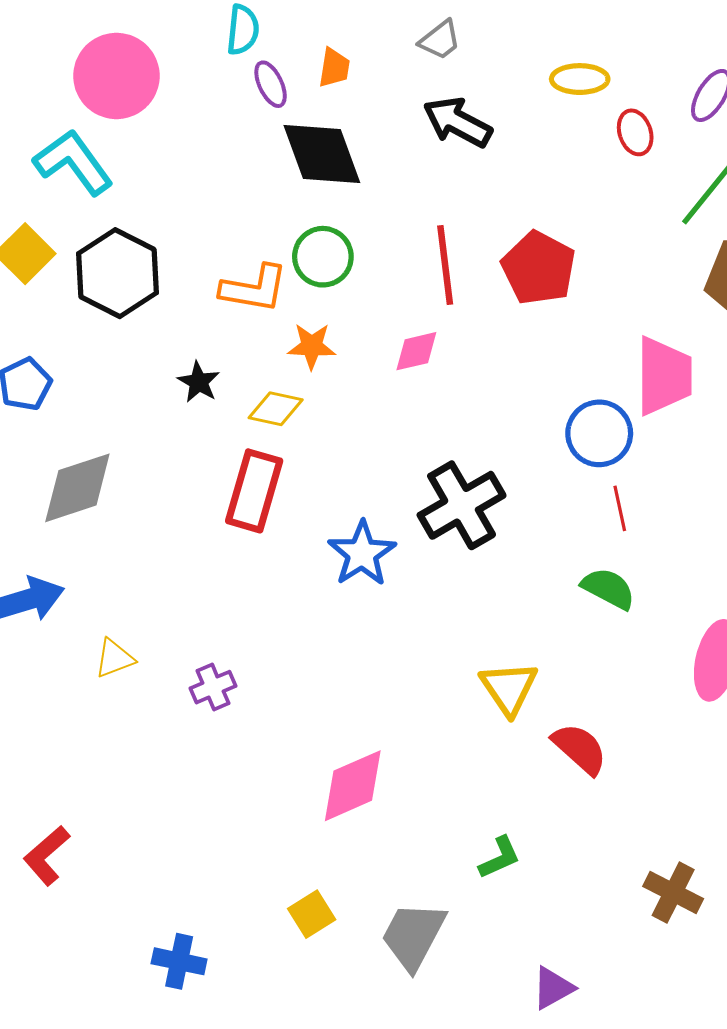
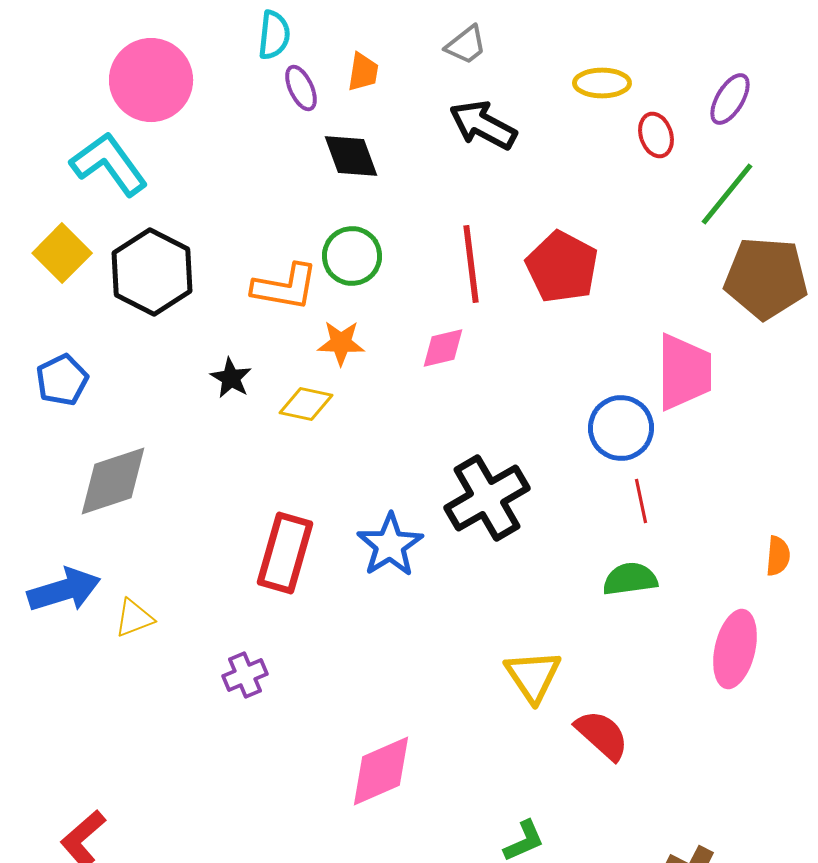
black diamond: (322, 154) -> (351, 156), size x0.7
red rectangle: (254, 491) -> (285, 553), moved
green semicircle: (608, 588) -> (630, 579), turned -36
yellow triangle: (114, 658) -> (134, 618), moved

